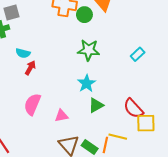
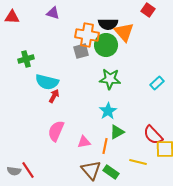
gray square: (11, 13) -> (81, 51), moved
green circle: (84, 15) -> (106, 45), size x1.5
cyan semicircle: (23, 53) -> (47, 82), size x1.6
orange line: (105, 145) -> (105, 146), moved

